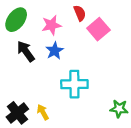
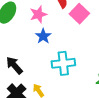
black arrow: (26, 51) -> (14, 65), moved

